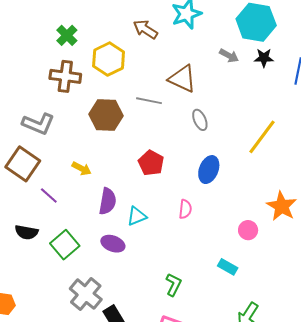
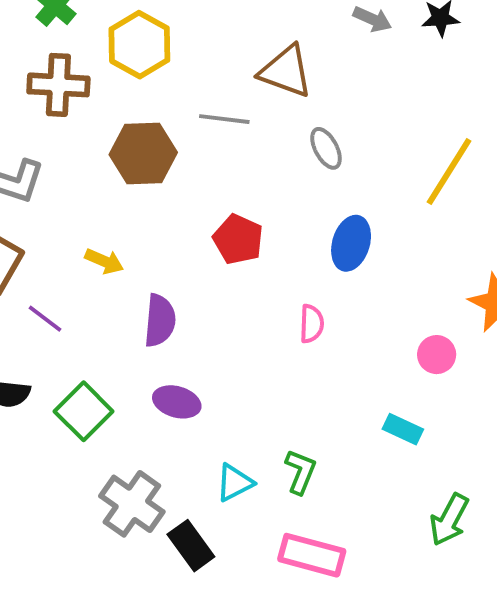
cyan triangle: (137, 216) -> (235, 483), moved

